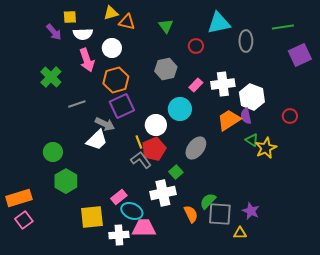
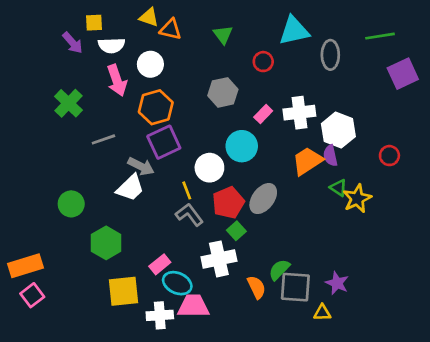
yellow triangle: (111, 13) -> (149, 17), turned 35
red pentagon: (154, 149) -> (228, 203), moved
green hexagon: (66, 181) -> (106, 243), moved

